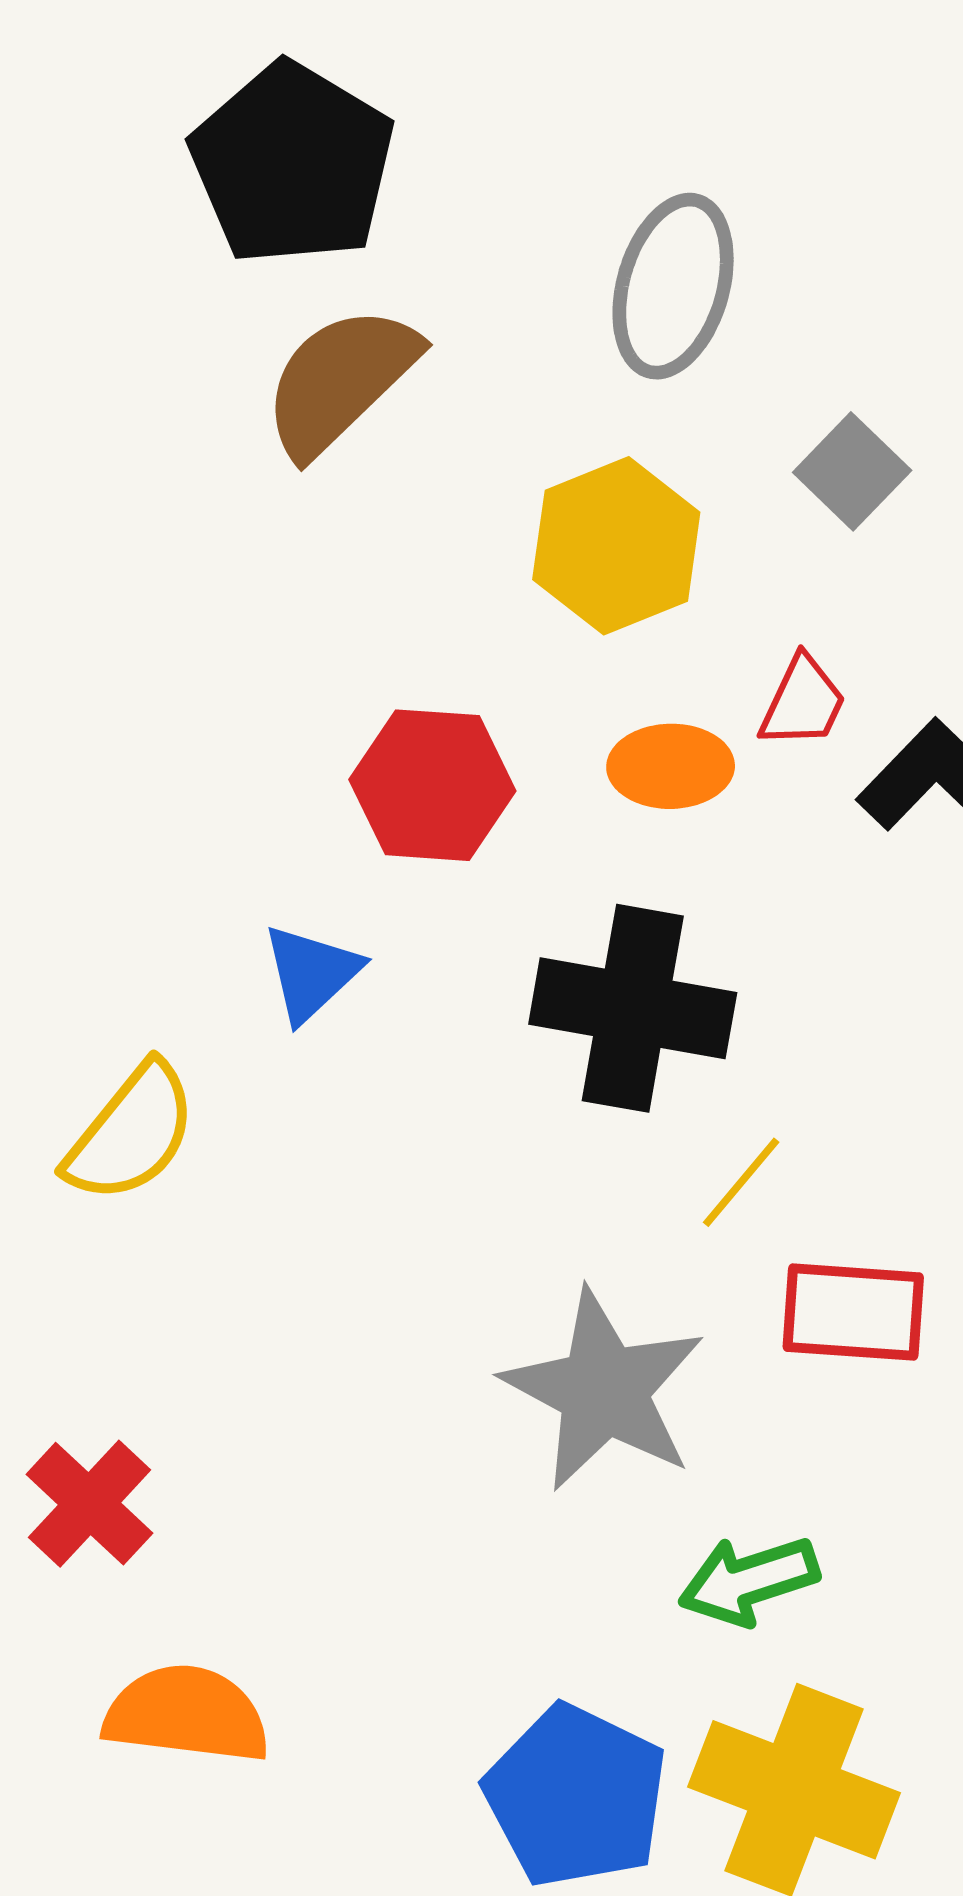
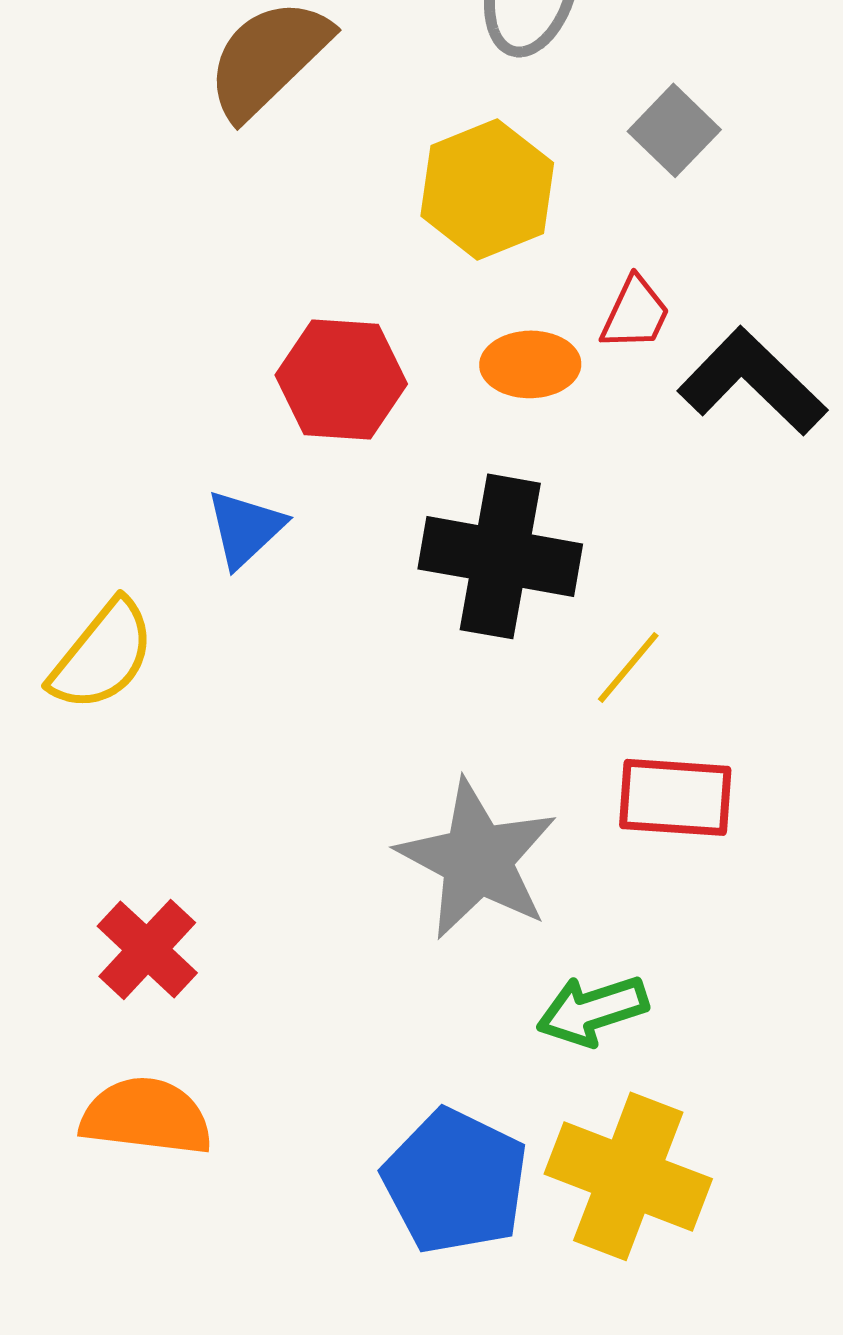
yellow line: (741, 1182) -> (628, 667), moved
red cross: (89, 1504) -> (147, 949), moved

